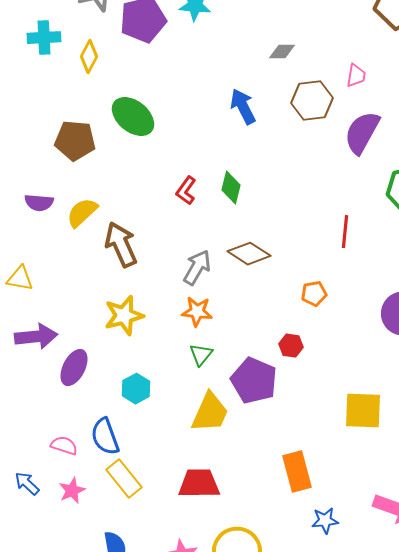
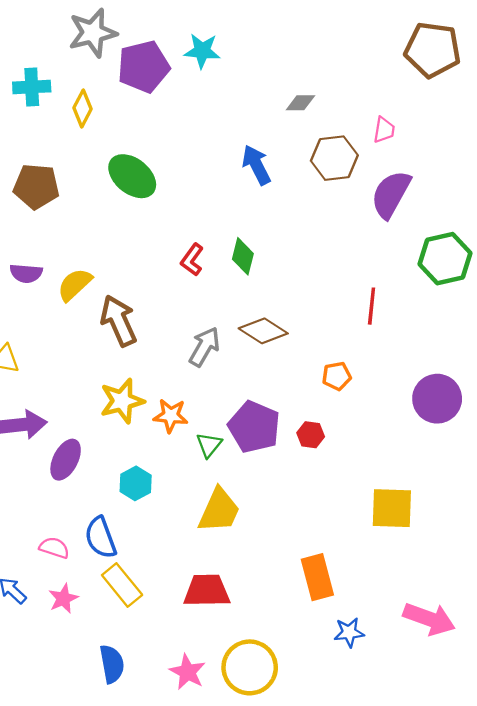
brown pentagon: (75, 141) -> (36, 186), moved
orange star: (197, 312) -> (171, 416), moved
purple pentagon: (254, 381) -> (254, 427), moved

